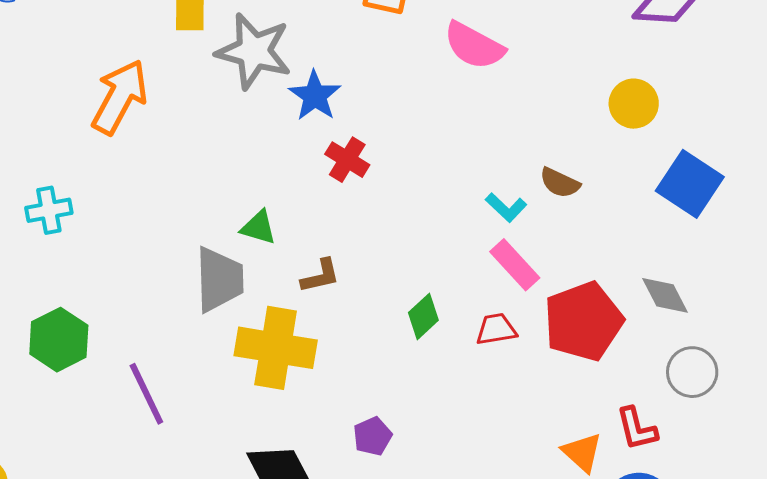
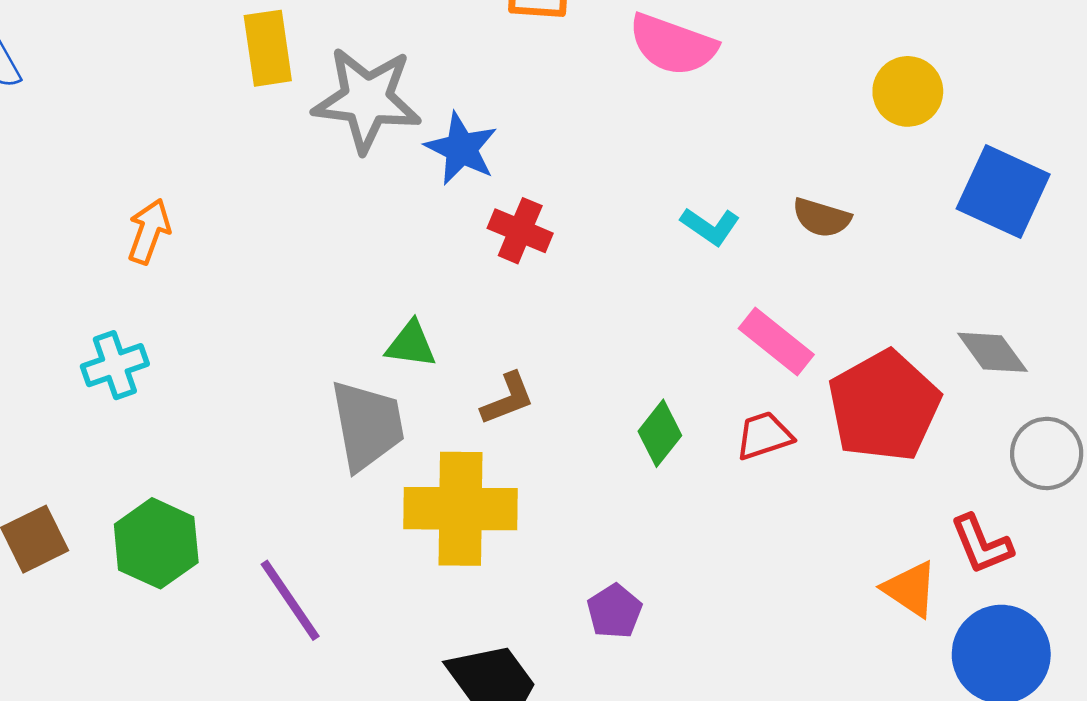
orange arrow: (120, 97) -> (149, 231), moved, size x0.6
cyan L-shape: (506, 207) -> (710, 226), moved

